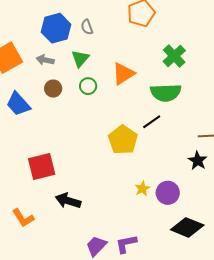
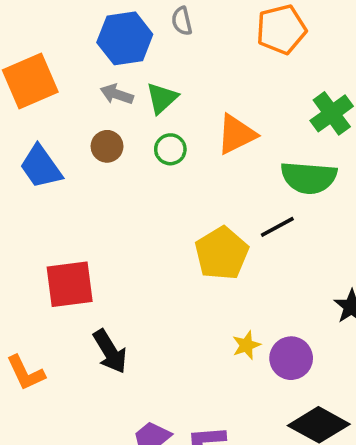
gray semicircle: (87, 27) -> (182, 21), moved
gray arrow: (45, 60) -> (117, 94), moved
black arrow: (68, 201) -> (110, 351), turned -145

